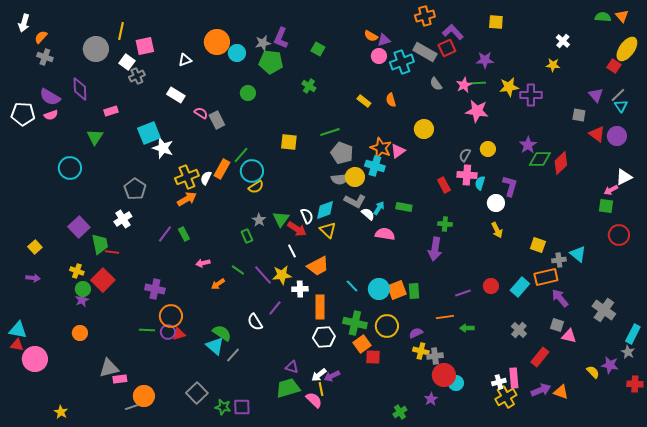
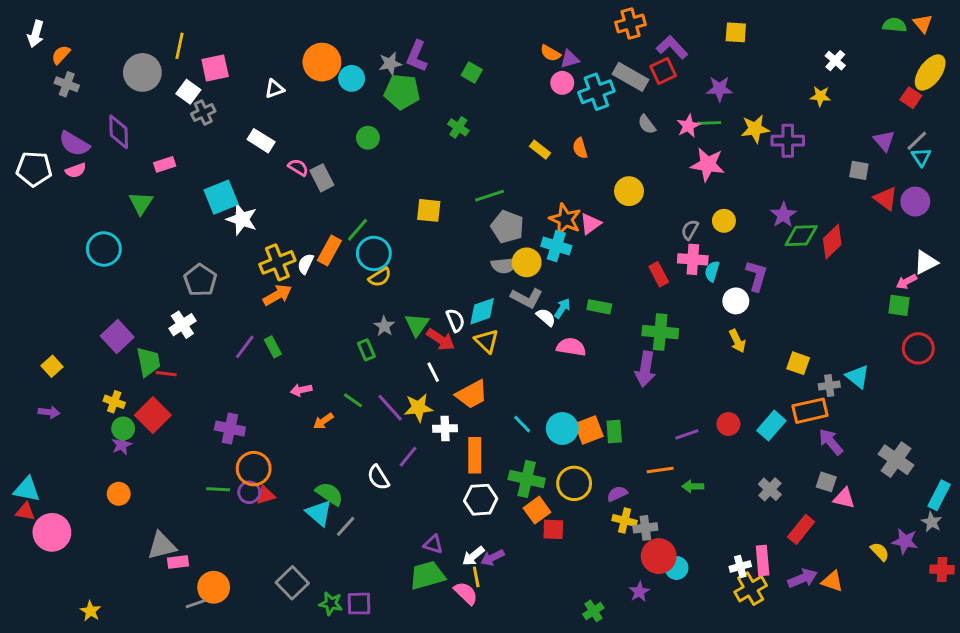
green cross: (445, 224) -> (660, 332), size x1.6

